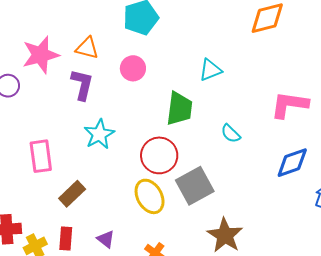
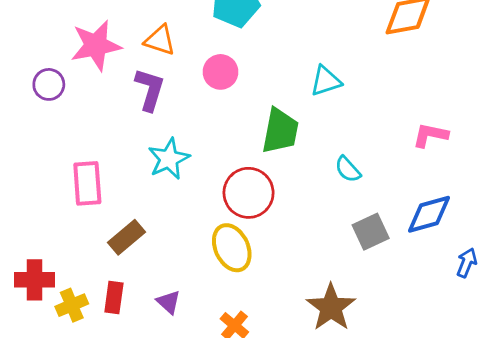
pink L-shape: (289, 105) -> (430, 135), size x0.7
gray square: (195, 186) -> (371, 232), moved, size x0.7

